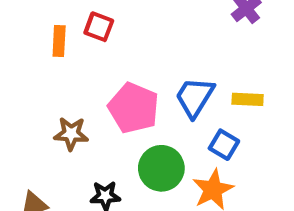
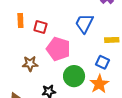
red square: (99, 27) -> (40, 27), moved
blue trapezoid: (195, 97) -> (84, 23), moved

